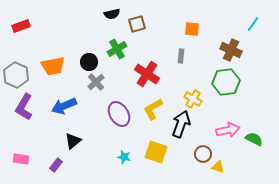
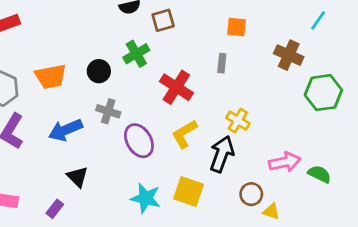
gray cross: (96, 82) -> (108, 111), moved, turned -30
green hexagon: (226, 82) -> (323, 93), moved
black triangle: (73, 141) -> (77, 177), turned -36
cyan star: (124, 157) -> (146, 198), size x1.6

